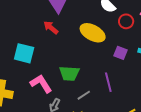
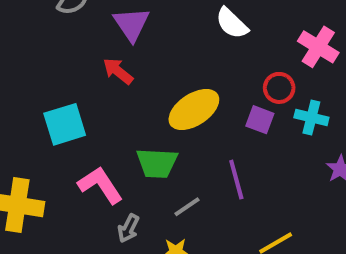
red circle: (126, 21) -> (279, 88), moved
yellow ellipse: (93, 33) -> (194, 110), moved, turned -60
cyan square: (24, 53) -> (65, 124), turned -30

